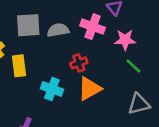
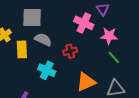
gray semicircle: (58, 30) -> (43, 40), moved, turned 30
orange triangle: (90, 89) -> (86, 82), moved

